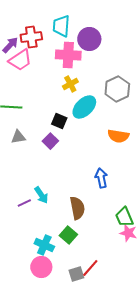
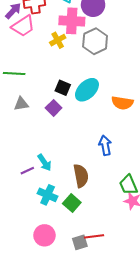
yellow cross: (70, 84) -> (58, 40), moved
gray hexagon: (117, 89) -> (95, 41), moved
cyan ellipse: (84, 107) -> (87, 90), moved
cyan cross: (44, 245) -> (48, 195), moved
red line: (90, 268) -> (94, 236), turned 42

